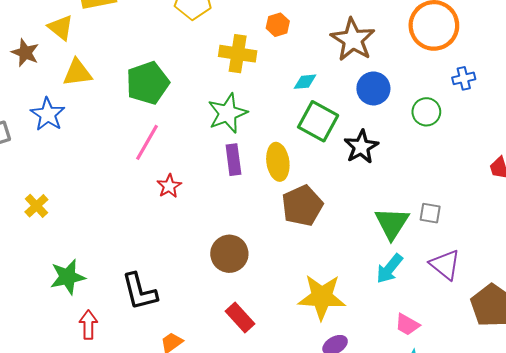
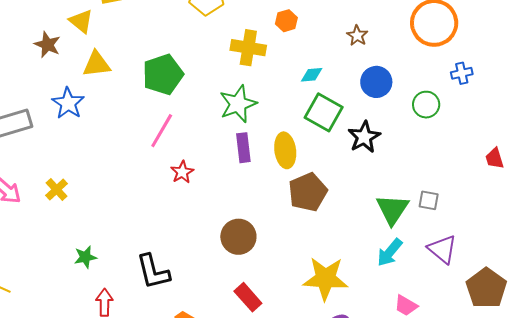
brown star: (353, 40) -> (357, 36), size x0.5
green star: (68, 277) -> (85, 257), size x0.7

